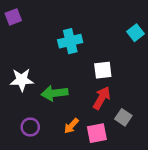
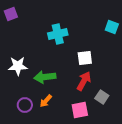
cyan square: (135, 33) -> (112, 27), turned -32
orange arrow: (71, 126) -> (46, 101), moved

